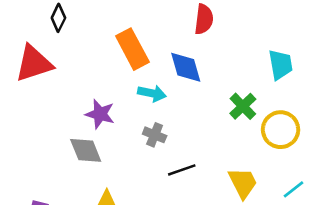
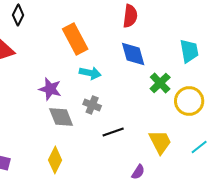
blue diamond: (186, 67) -> (133, 54), moved
gray diamond: (86, 150) -> (61, 117), moved

